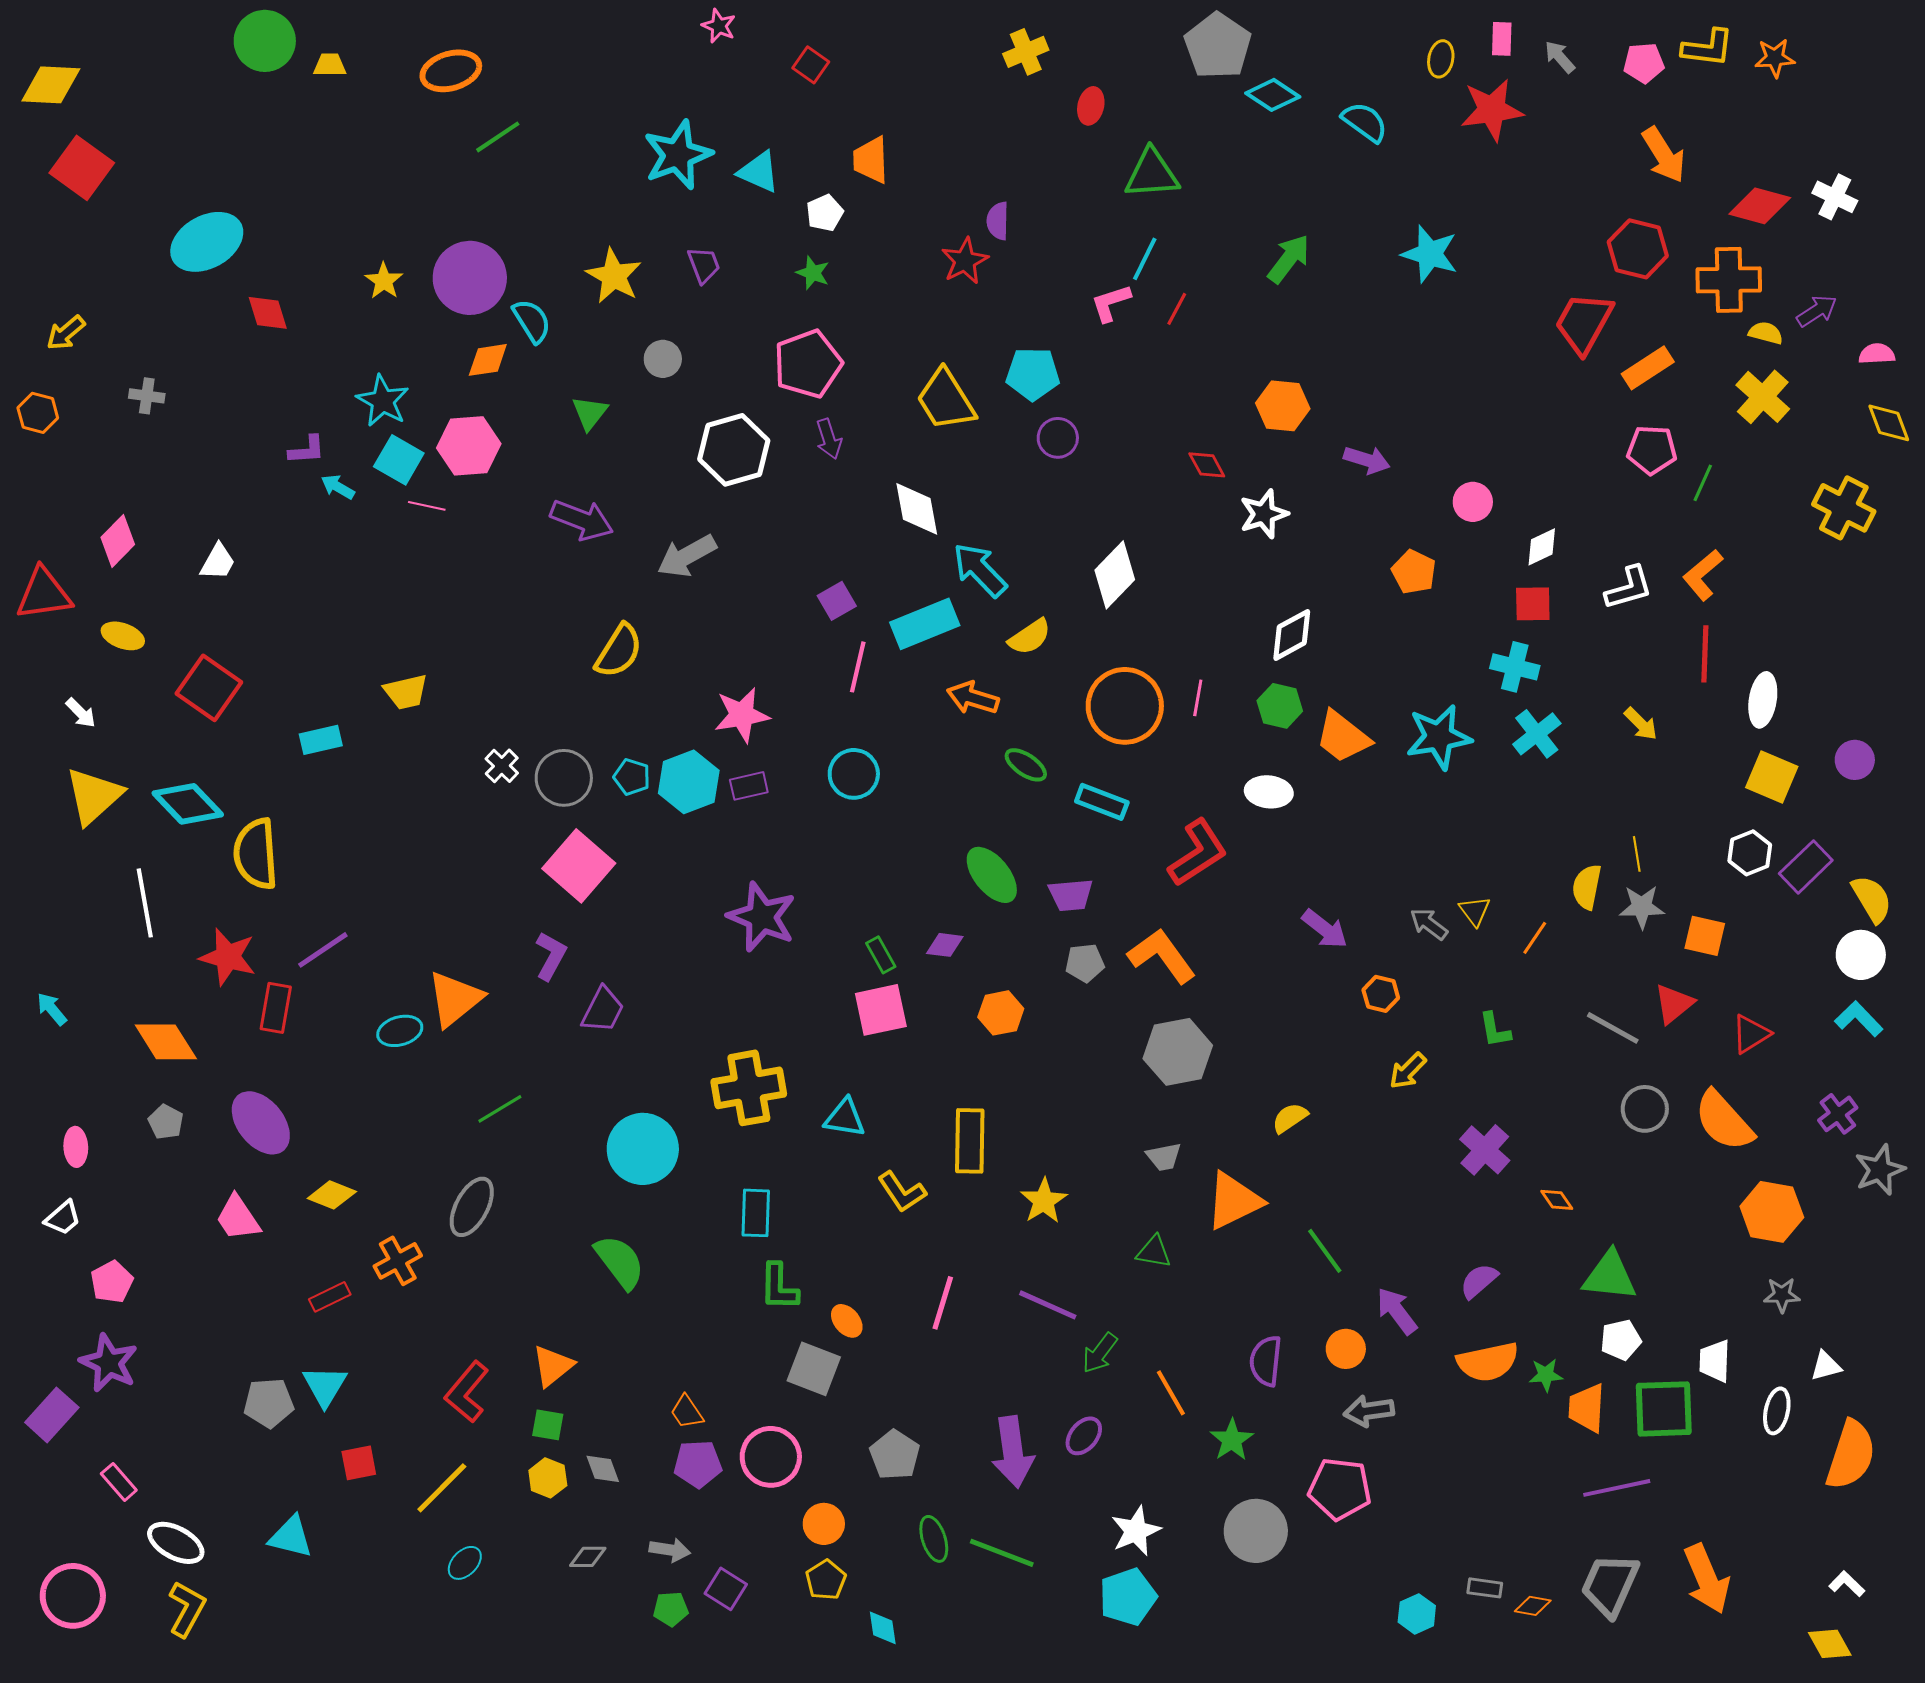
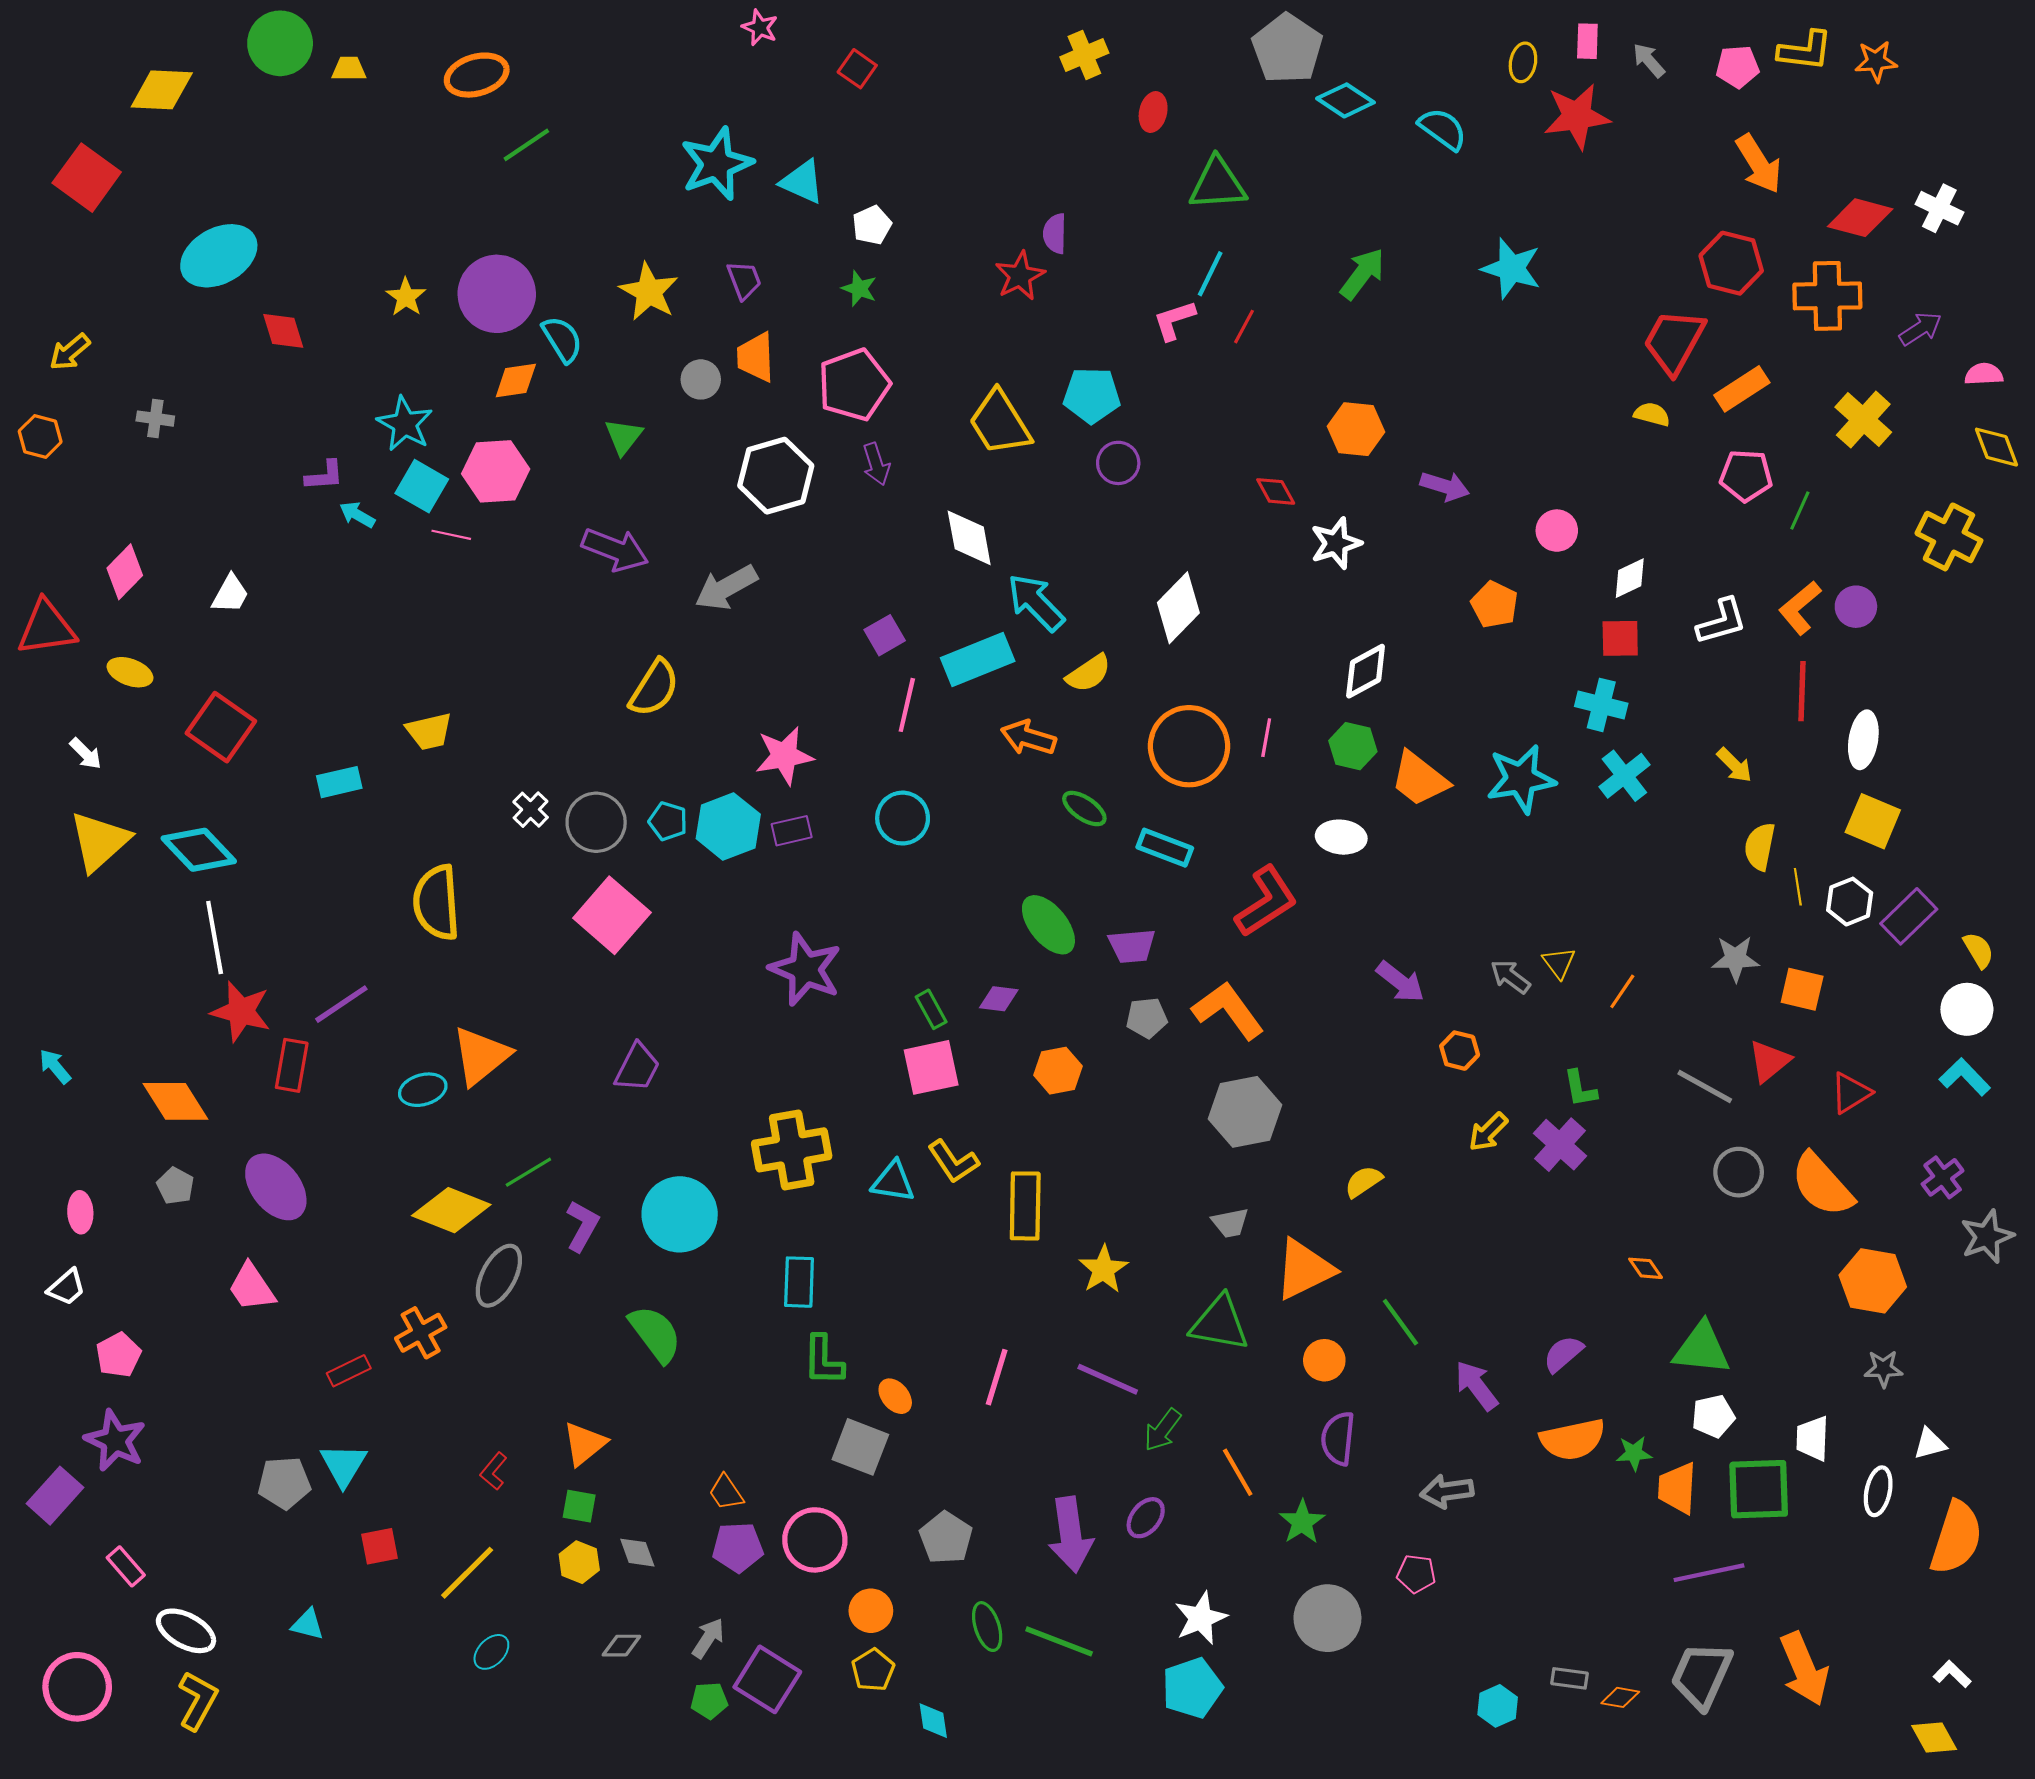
yellow diamond: (51, 85) -> (162, 90), moved
orange trapezoid: (871, 160) -> (756, 357), moved
yellow semicircle: (1766, 333) -> (1652, 414), moved
purple circle: (1855, 760) -> (1856, 607), moved
yellow semicircle: (256, 854) -> (437, 903), moved
yellow line: (1637, 854) -> (1798, 887), moved
yellow semicircle: (1587, 887) -> (1760, 847), moved
yellow semicircle: (1872, 899) -> (1979, 950), size x0.7
white line: (145, 903) -> (215, 937), moved
purple L-shape: (551, 956) -> (582, 1226), moved
purple cross: (1485, 1150) -> (1560, 1145), moved
yellow L-shape: (902, 1192) -> (953, 1162), moved
yellow diamond: (332, 1195) -> (451, 1210), moved, size x1.5
green triangle: (1154, 1252) -> (1220, 1323), size x1.6
orange circle: (1346, 1349) -> (1324, 1360), moved
red L-shape: (467, 1392) -> (494, 1471), size x0.6
pink pentagon: (1340, 1489) -> (1416, 1574), size x0.6
cyan triangle: (291, 1537) -> (308, 1624), size x0.7
gray arrow: (670, 1550) -> (708, 1638), turned -66
purple square: (726, 1589) -> (767, 1679), size x1.5

